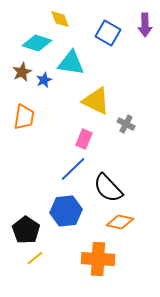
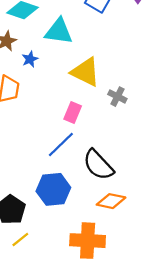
blue star: (44, 80) -> (30, 59), moved

